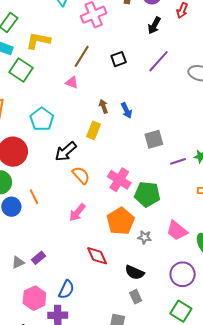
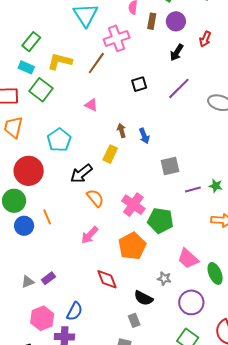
brown line: (82, 56) -> (96, 63), moved
gray star: (145, 237) -> (164, 279), moved
gray rectangle: (136, 297) -> (134, 320), moved

